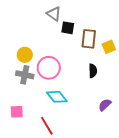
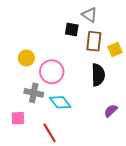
gray triangle: (54, 14) -> (90, 15), moved
black semicircle: (93, 71) -> (98, 75), size x1.5
gray cross: (25, 75) -> (34, 93), moved

